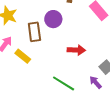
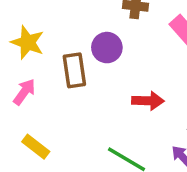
yellow rectangle: (23, 56) -> (36, 147), moved

